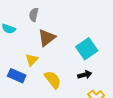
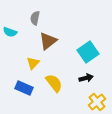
blue rectangle: (17, 76) -> (24, 88), moved

